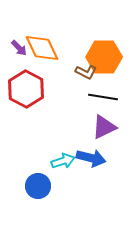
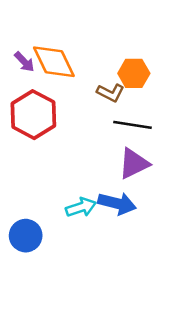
orange hexagon: (104, 57) -> (134, 73), size x0.7
blue circle: (38, 186) -> (26, 236), moved

